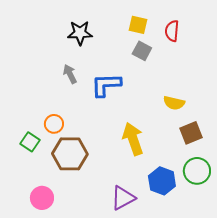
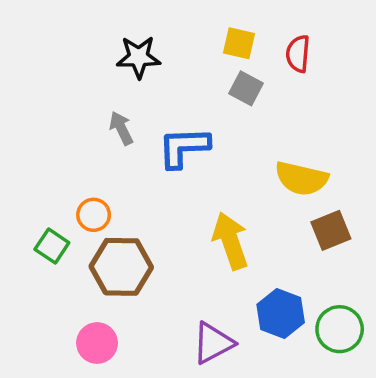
yellow semicircle: (174, 103) -> (301, 178), size x1.4
green circle: (197, 171) -> (340, 329), moved
pink circle: (42, 198) -> (97, 343), moved

